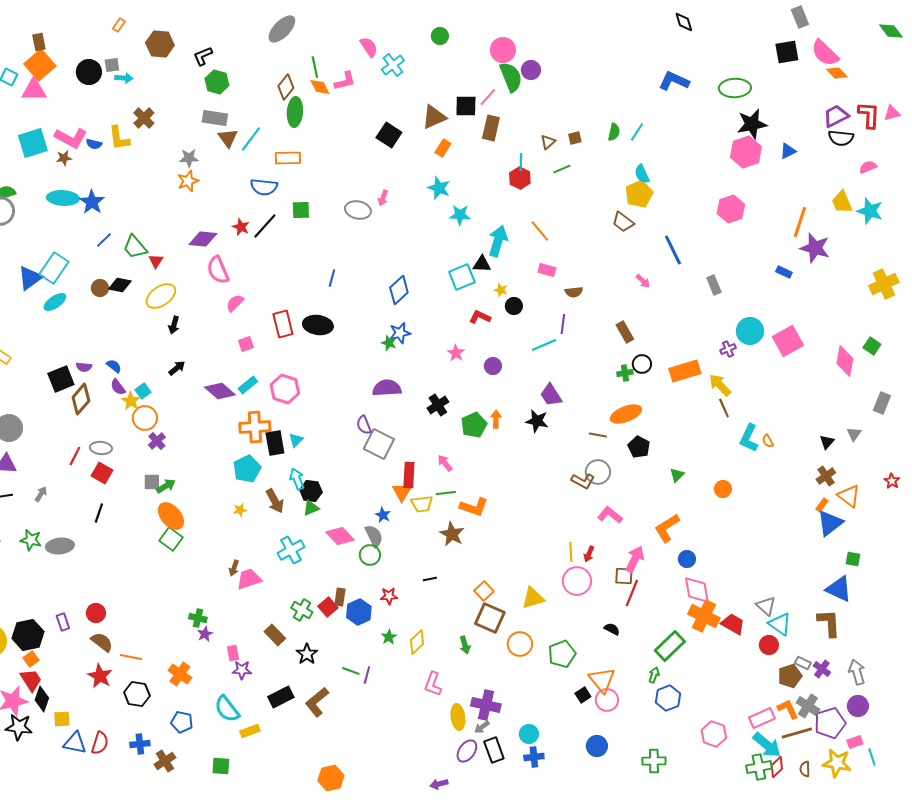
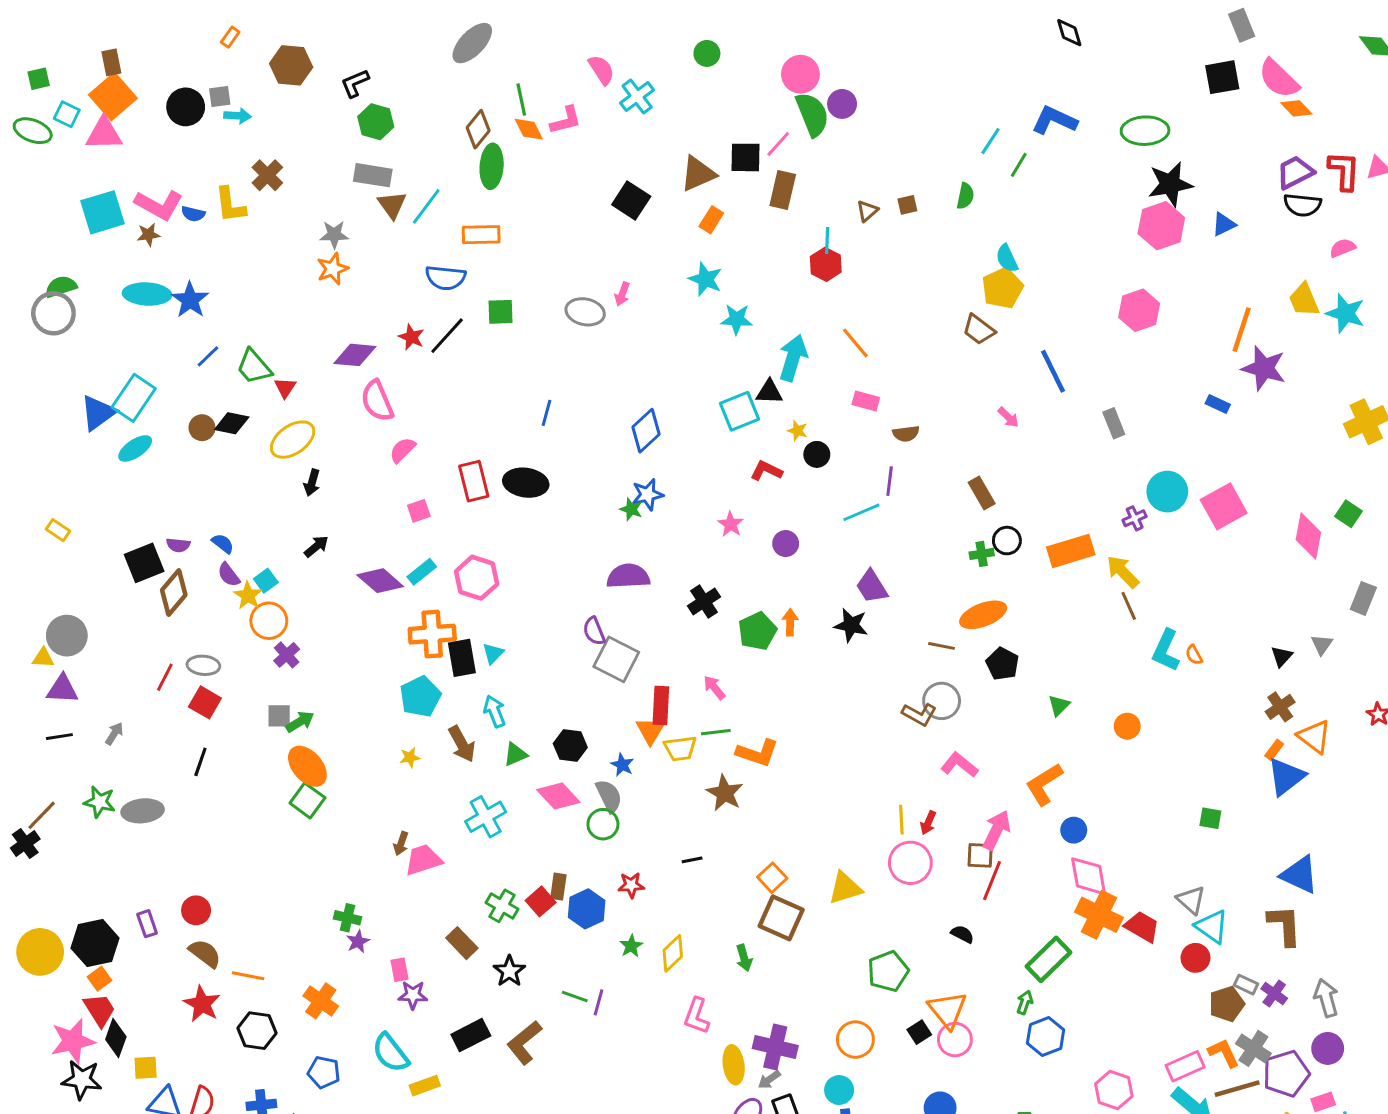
cyan line: (637, 132) -> (991, 141), moved
green line: (562, 169) -> (1019, 165), moved, turned -36
black hexagon: (311, 491) -> (570, 745), moved
green square: (853, 559) -> (1210, 818), moved
orange circle: (520, 644) -> (855, 1040), moved

